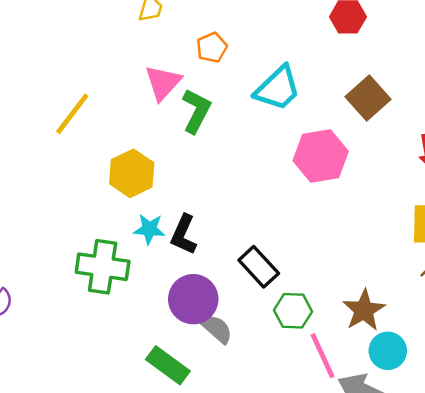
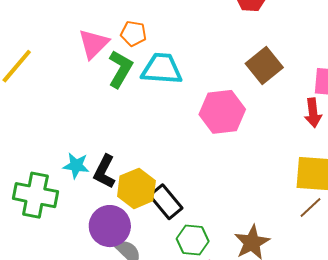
orange pentagon: (212, 47) -> (134, 33), moved, turned 30
cyan trapezoid: (278, 88) -> (162, 69), moved, turned -135
yellow hexagon: (132, 173) -> (136, 188), moved

